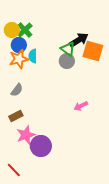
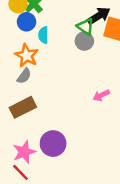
orange star: (19, 59) -> (27, 56), moved, turned -30
brown rectangle: (16, 116) -> (23, 107), size x1.5
pink star: (26, 135) -> (24, 152), moved

